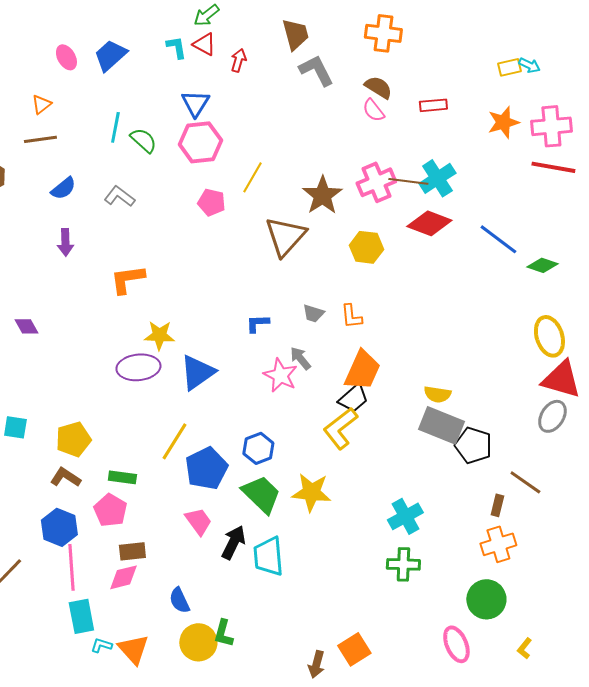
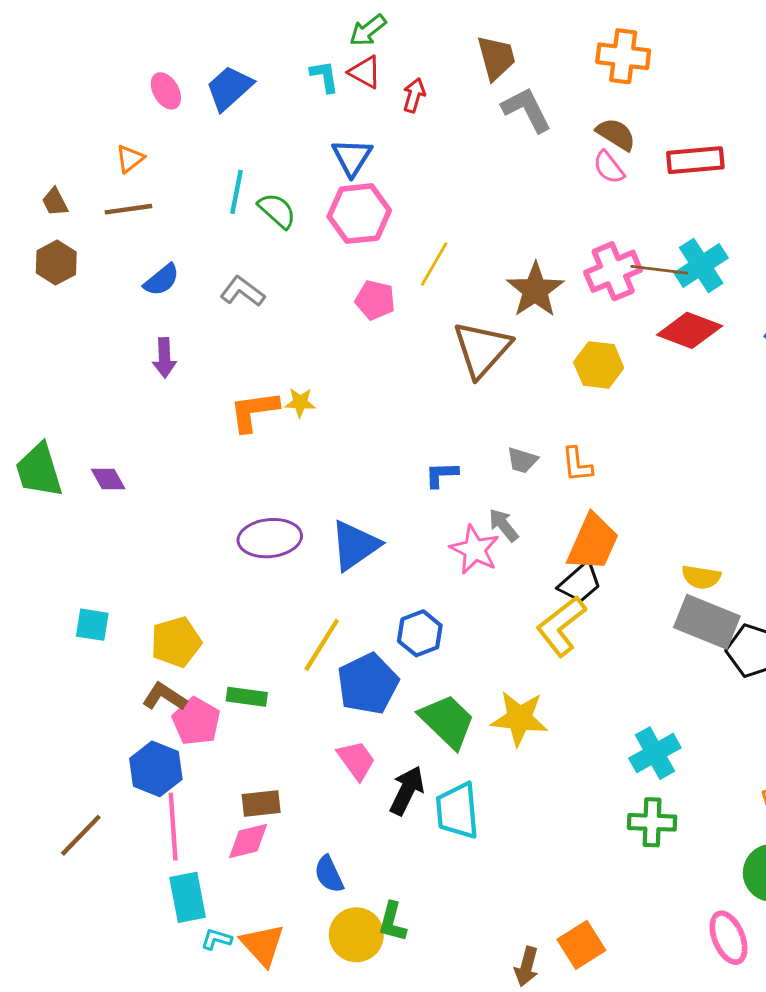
red rectangle: (433, 105) -> (695, 160), size x1.4
yellow star: (159, 335) -> (300, 402), moved, size x0.7
blue hexagon: (258, 448) -> (420, 633), moved
pink pentagon: (110, 510) -> (196, 721), moved

